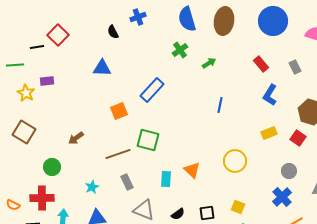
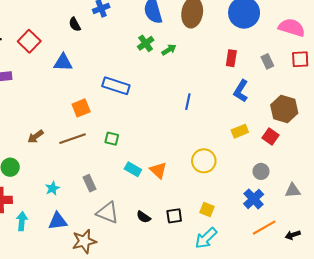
red square: (58, 35) -> (29, 41), moved
green arrow: (209, 63) -> (169, 50), moved
red rectangle: (261, 64) -> (231, 58), turned 49
blue rectangle: (152, 90) -> (116, 86), turned 65
green square: (148, 140) -> (112, 139), size x0.6
brown line: (118, 154) -> (73, 139), moved
cyan rectangle: (166, 179) -> (133, 169), moved, turned -63
black semicircle: (178, 214) -> (143, 217), turned 72

